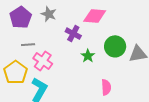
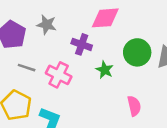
gray line: (28, 45) -> (27, 68), turned 32
pink cross: (43, 61) -> (59, 75), moved

